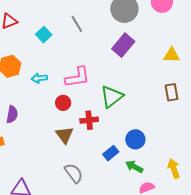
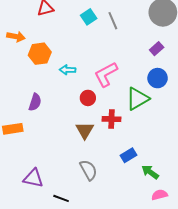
cyan square: (44, 35) -> (89, 17), moved
purple rectangle: (123, 45) -> (157, 49), size x0.6
pink L-shape: (77, 77) -> (106, 74), turned 152
blue circle: (135, 139) -> (158, 78), moved

